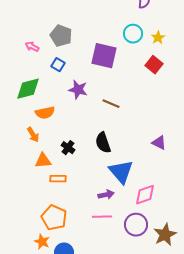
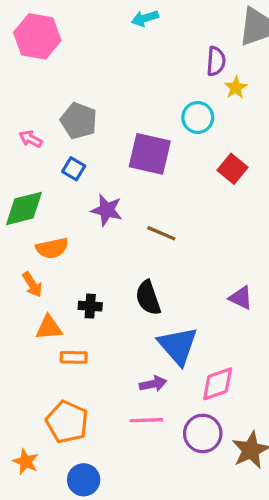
yellow star: (158, 38) -> (236, 88), moved
black cross: (68, 148) -> (90, 306), turned -32
orange star: (42, 242) -> (26, 462), moved

